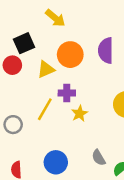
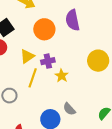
yellow triangle: (46, 69) -> (27, 56), moved
gray semicircle: (99, 158) -> (69, 109), moved

